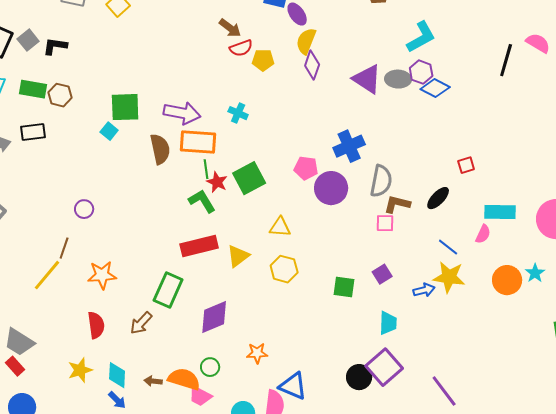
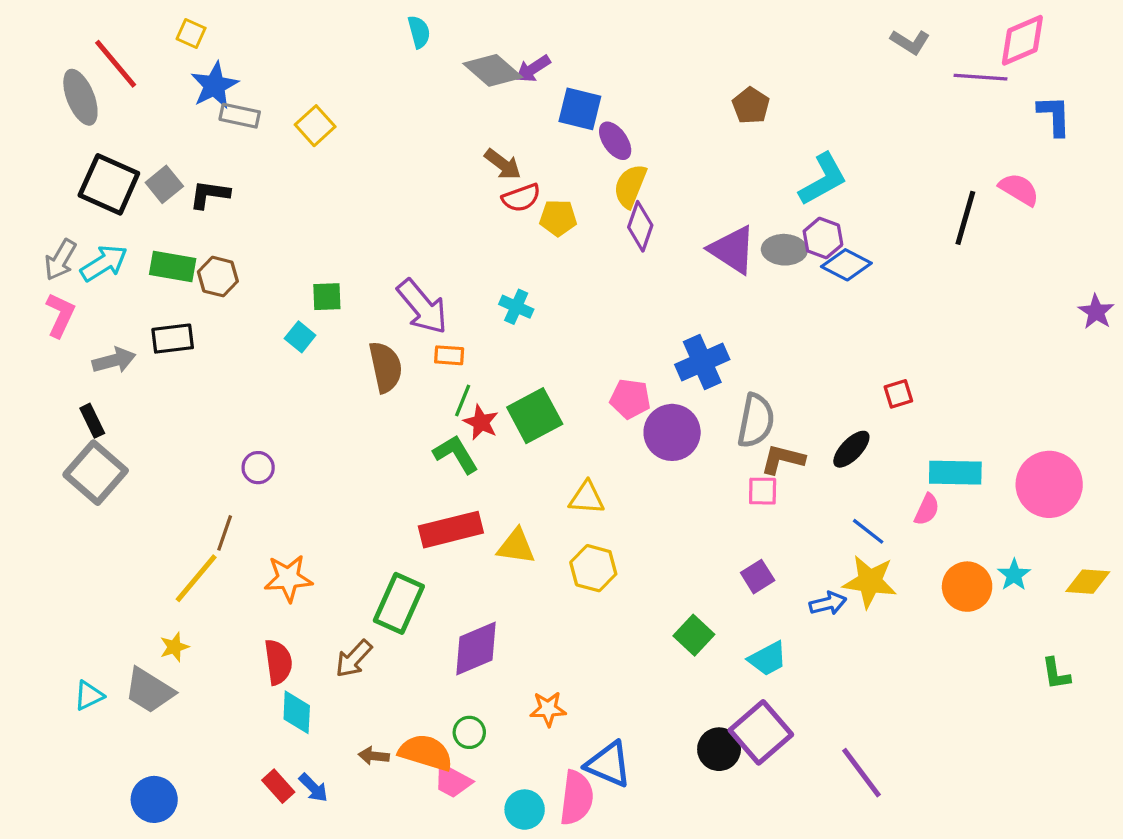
green square: (125, 107) -> (327, 297), size x0.6
purple arrow: (182, 113) -> (422, 307), turned 39
orange rectangle: (198, 142) -> (449, 355), size x0.5
green line: (206, 169) -> (463, 401), turned 30
yellow triangle: (238, 256) -> (516, 546), turned 45
green square: (344, 287) -> (694, 635), moved, turned 35
cyan trapezoid: (388, 323) -> (768, 659), turned 60
red rectangle: (15, 366) -> (278, 786), moved
yellow star: (80, 370) -> (174, 647), moved, size x0.7
cyan diamond: (117, 375) -> (297, 712), moved

